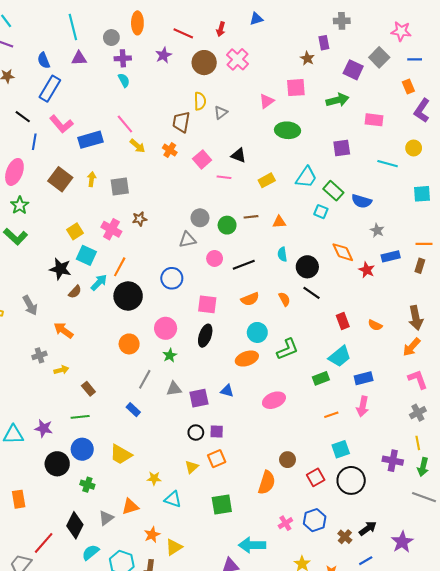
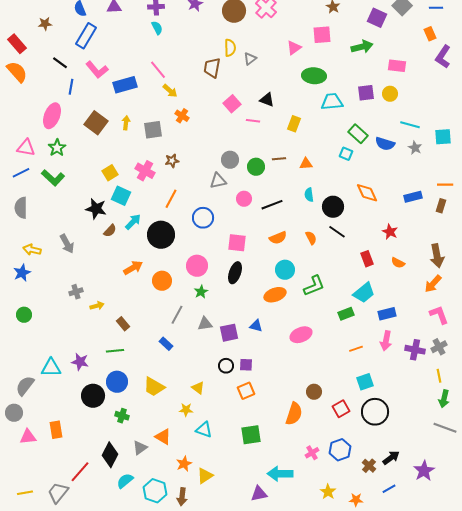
yellow circle: (414, 148) -> (390, 94), moved
orange cross: (170, 150) -> (182, 116), moved
cyan line: (388, 164) -> (410, 125), moved
cyan trapezoid: (306, 177) -> (332, 102), moved, turned -130
yellow rectangle: (267, 180) -> (294, 124), turned -42
gray star: (377, 230) -> (415, 148), moved
orange line: (120, 267) -> (171, 199), moved
red star: (367, 270) -> (390, 232), moved
orange arrow: (63, 330) -> (133, 268), moved, turned 114
purple cross: (393, 461) -> (415, 350), moved
yellow triangle: (192, 467) -> (198, 388), moved, turned -40
orange triangle: (130, 507) -> (163, 437), turned 48

